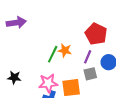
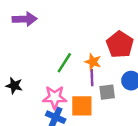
orange star: (65, 50) -> (93, 62), moved
purple line: (88, 57) -> (92, 78), moved, turned -32

